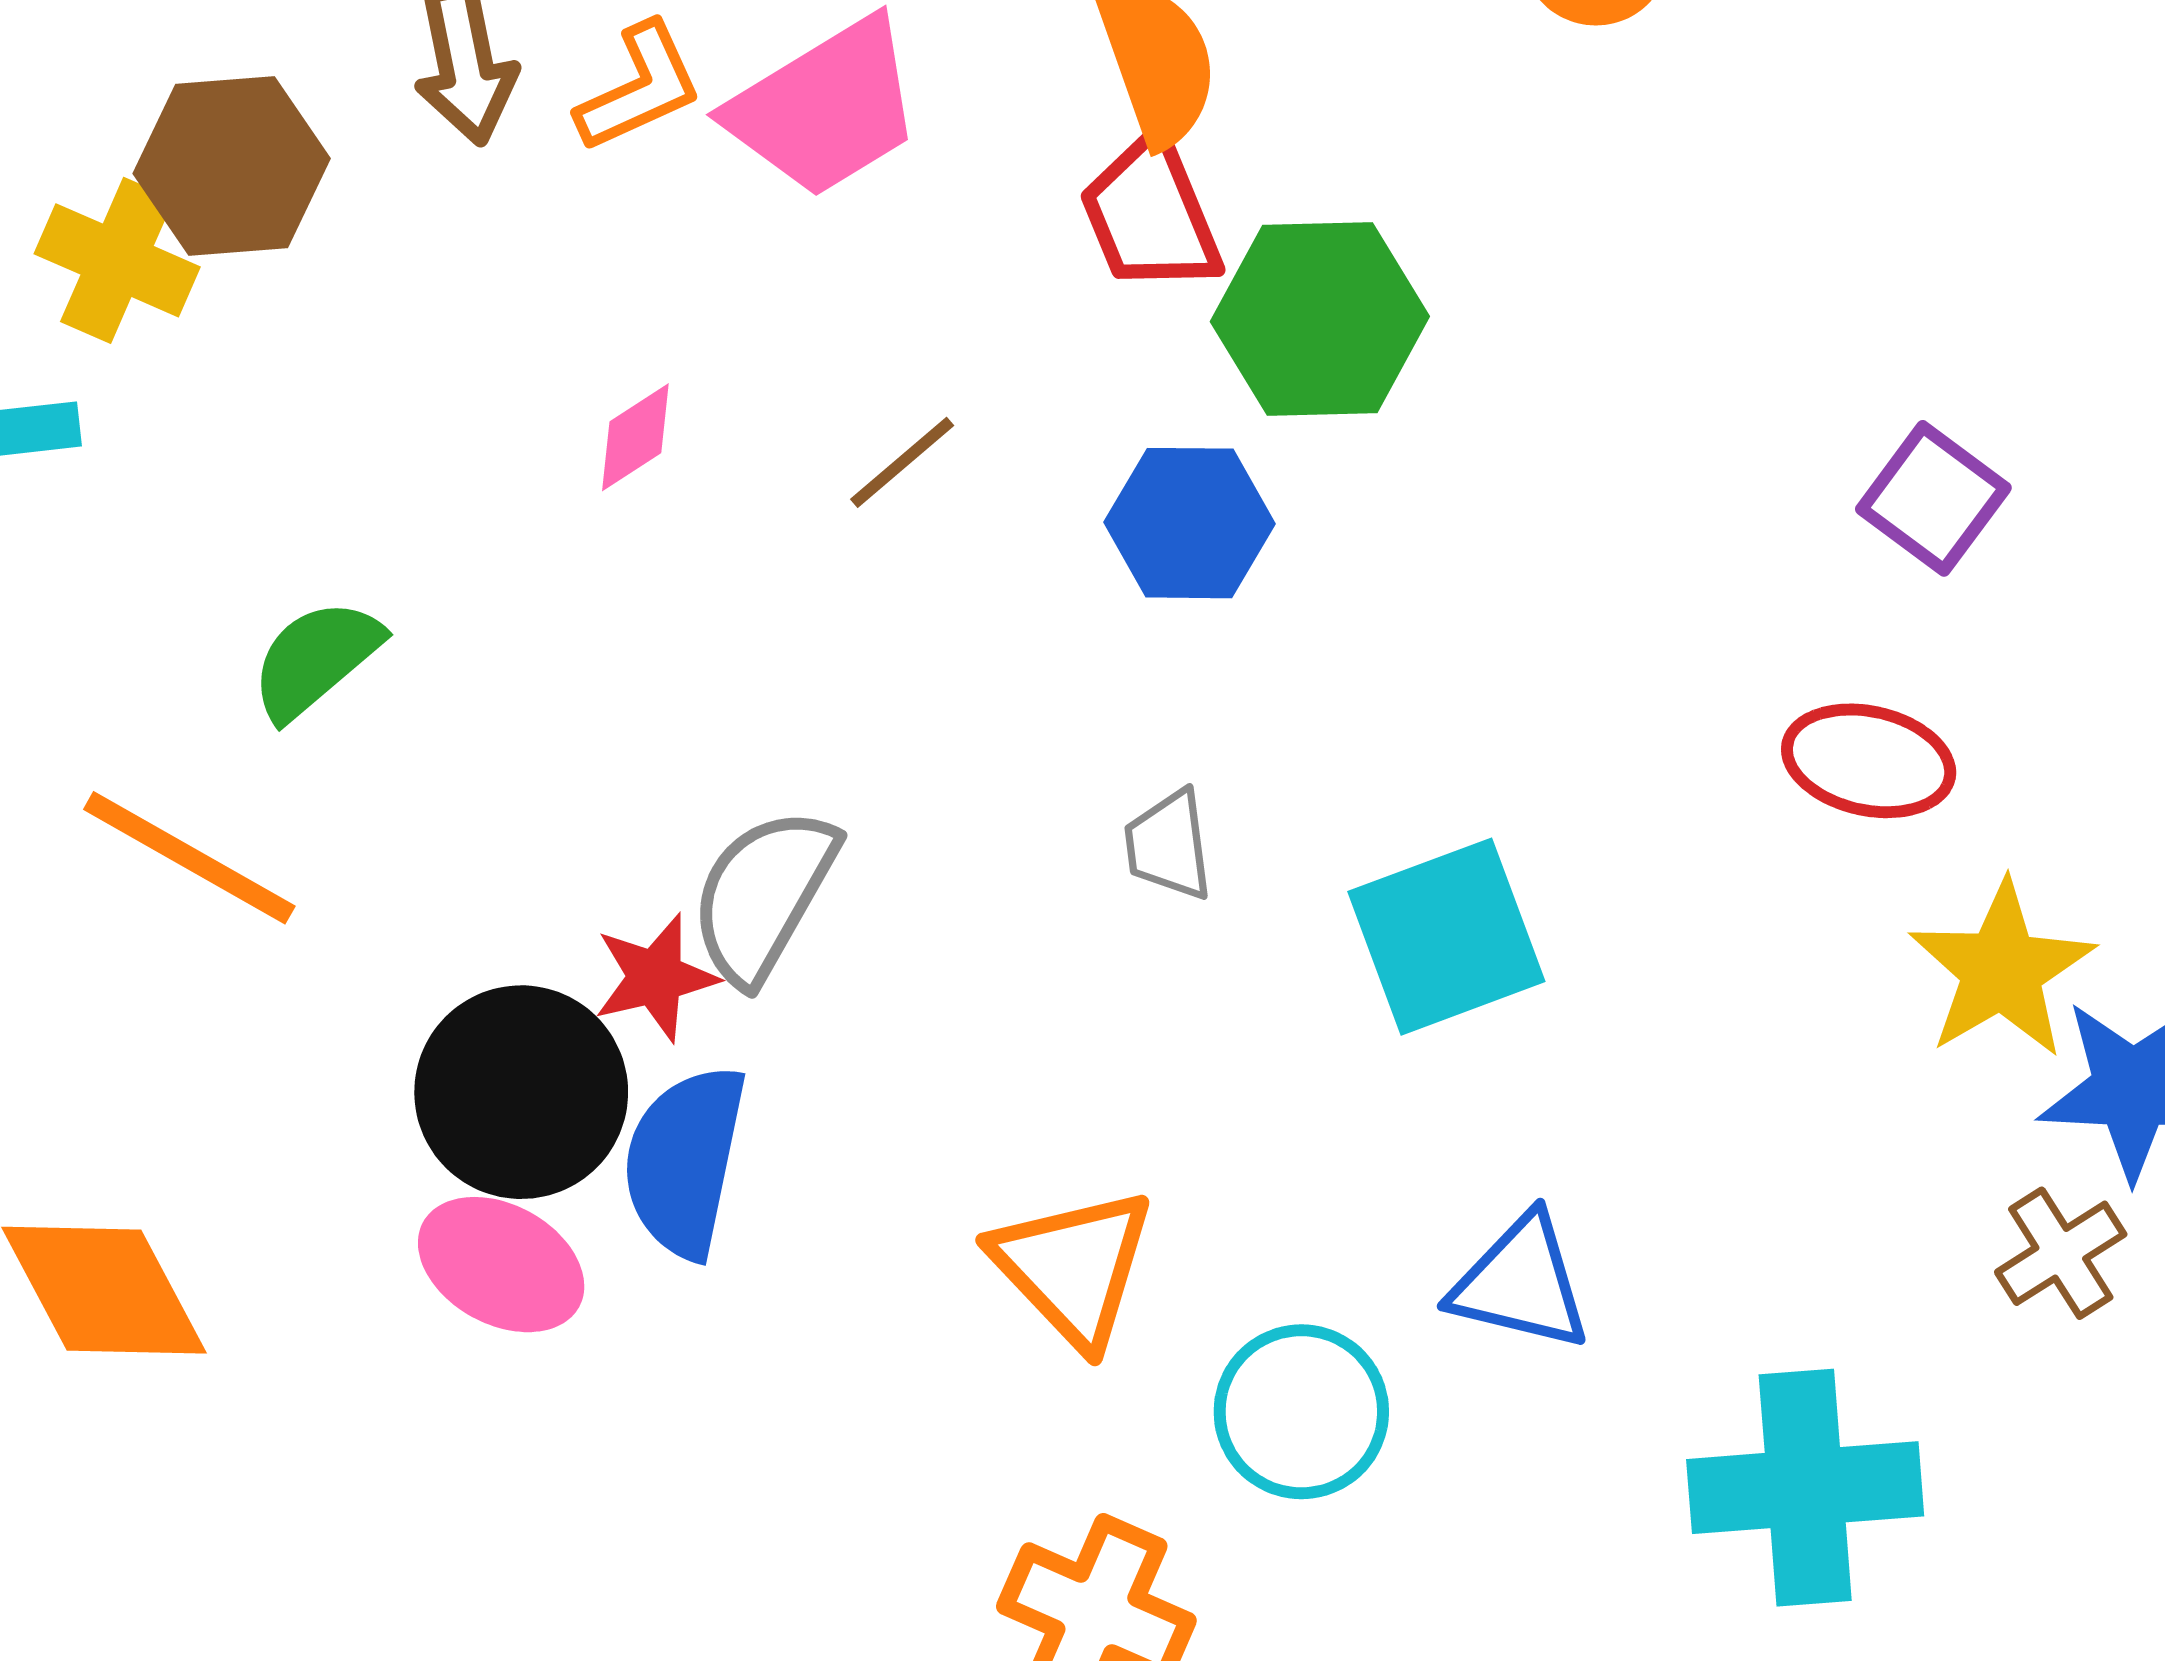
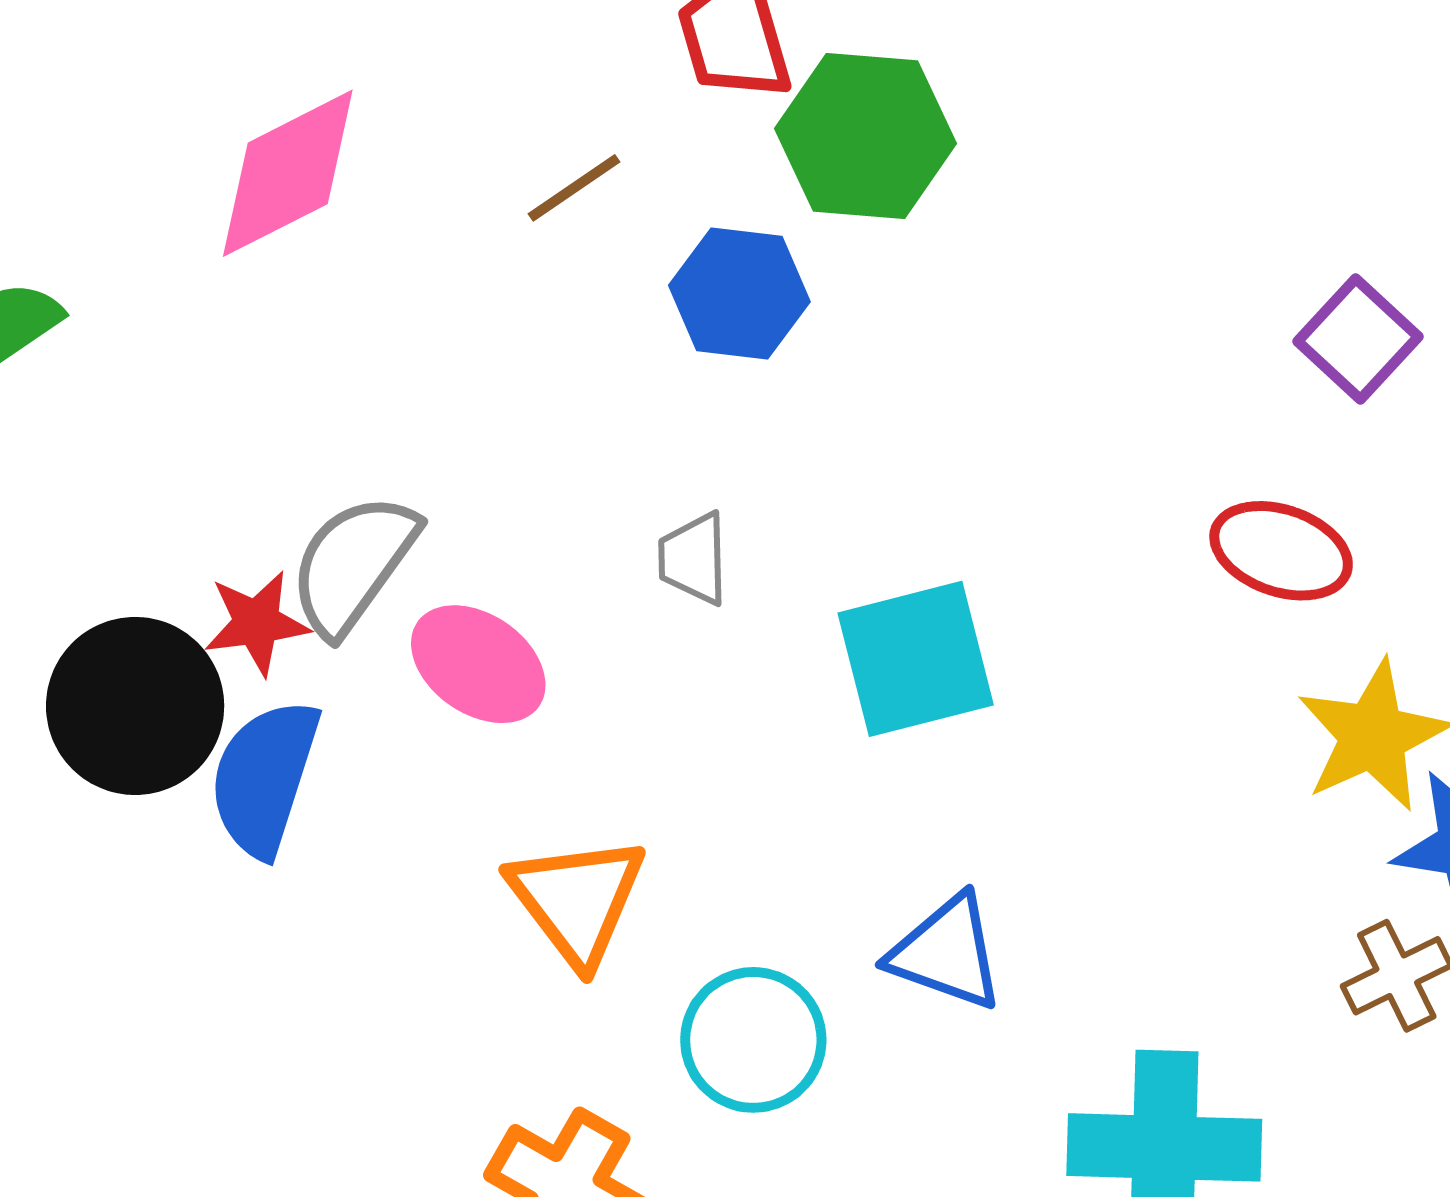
pink diamond: (635, 437) -> (288, 173), size x2.0
brown line: (902, 462) -> (574, 188), moved
pink ellipse: (501, 1265) -> (478, 664), moved

